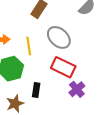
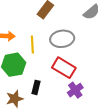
gray ellipse: (59, 37) -> (62, 39), turned -55

